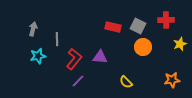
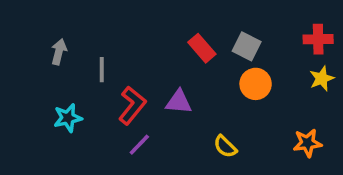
red cross: (166, 20) -> (318, 39), moved
red rectangle: (113, 27) -> (202, 48), turned 35
cyan star: (38, 56) -> (68, 118), moved

